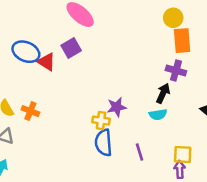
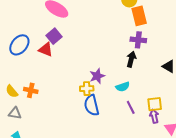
blue ellipse: (26, 52) -> (19, 45), turned -65
red triangle: (46, 62) -> (46, 50), moved
cyan semicircle: (158, 115) -> (123, 87), moved
purple line: (139, 152) -> (131, 107), moved

